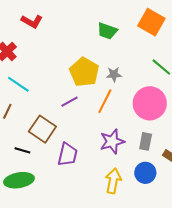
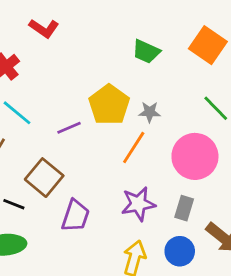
purple line: (70, 102) -> (69, 128), moved

